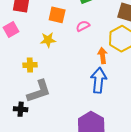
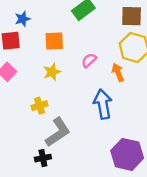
pink semicircle: (83, 26) -> (89, 60), moved
blue arrow: (99, 80) -> (103, 104), moved

